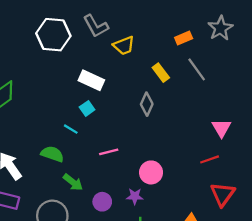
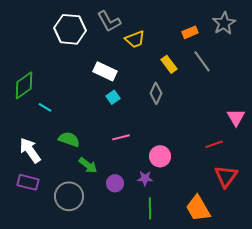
cyan square: (87, 108) -> (113, 97), moved
pink triangle: (222, 128) -> (236, 117), moved
cyan line: (71, 129) -> (45, 107), moved

